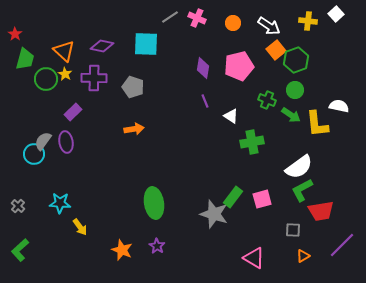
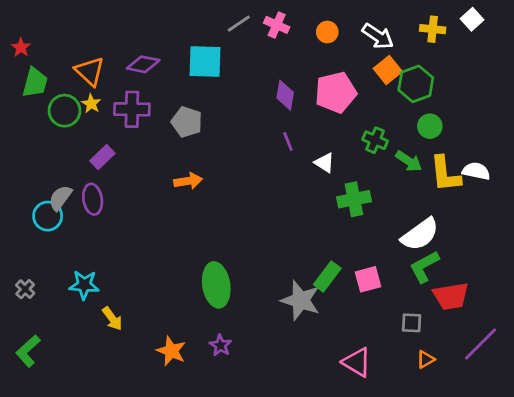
green circle: (295, 90) -> (430, 126), moved
white semicircle: (339, 106) -> (476, 171), moved

